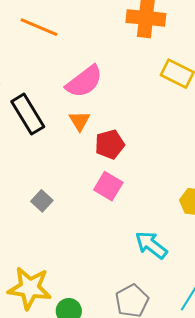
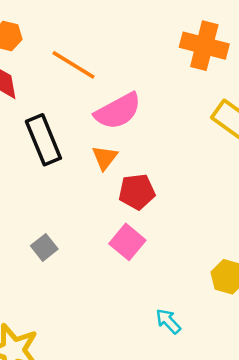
orange line: (39, 27) -> (74, 65), moved
cyan arrow: (151, 245) -> (168, 321), size x0.7

